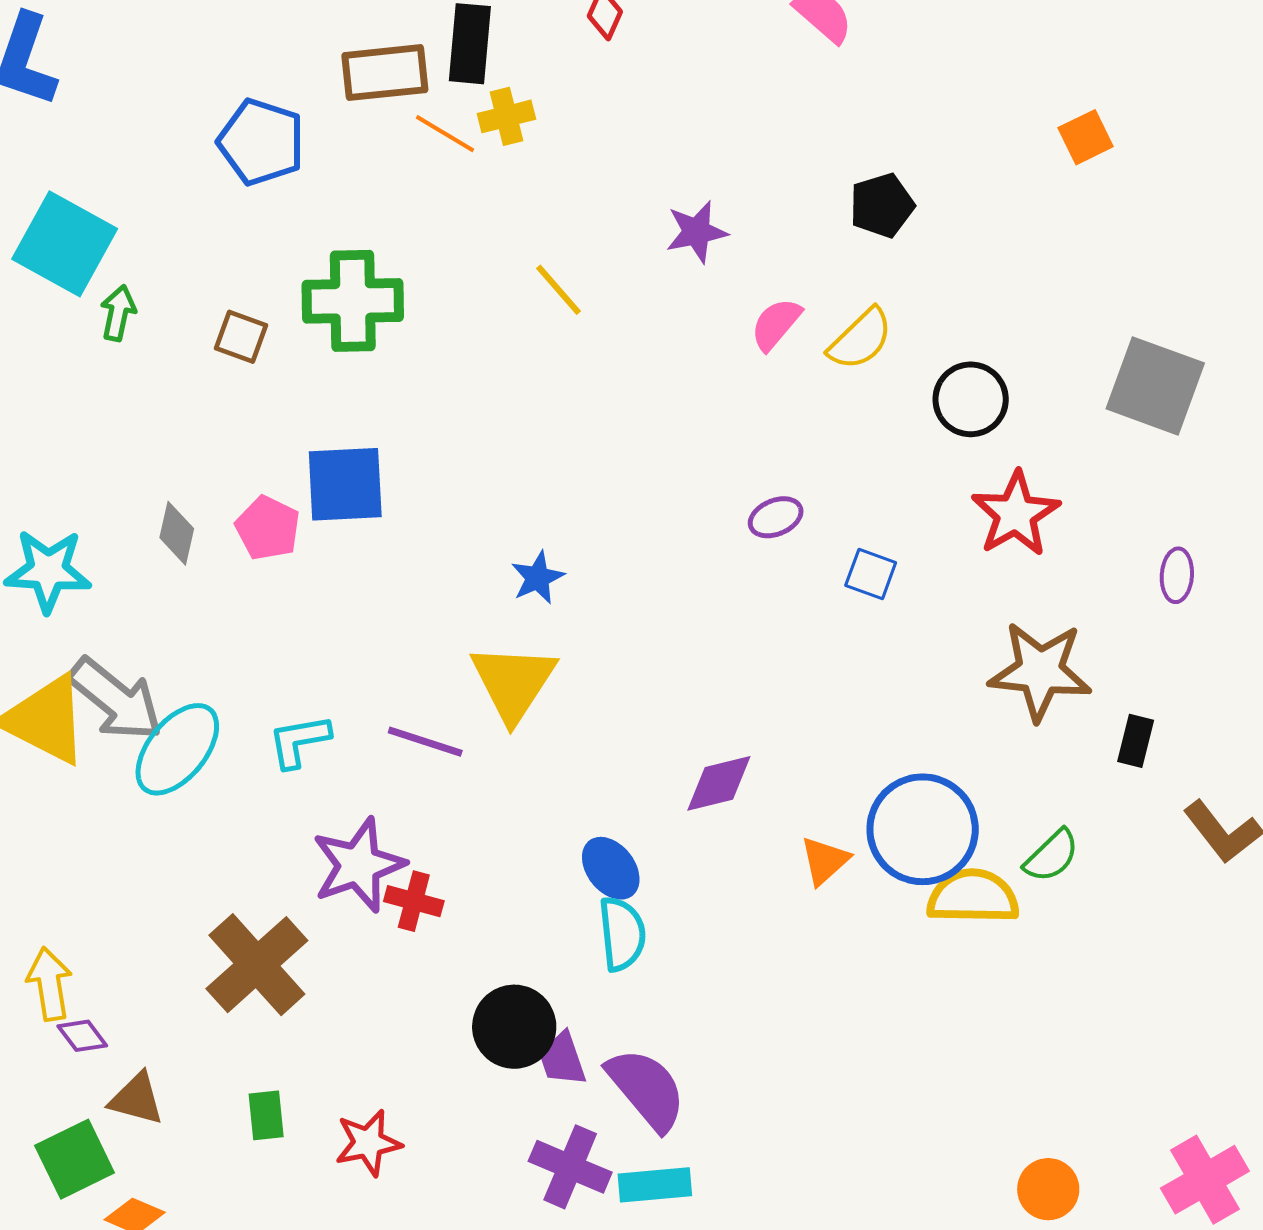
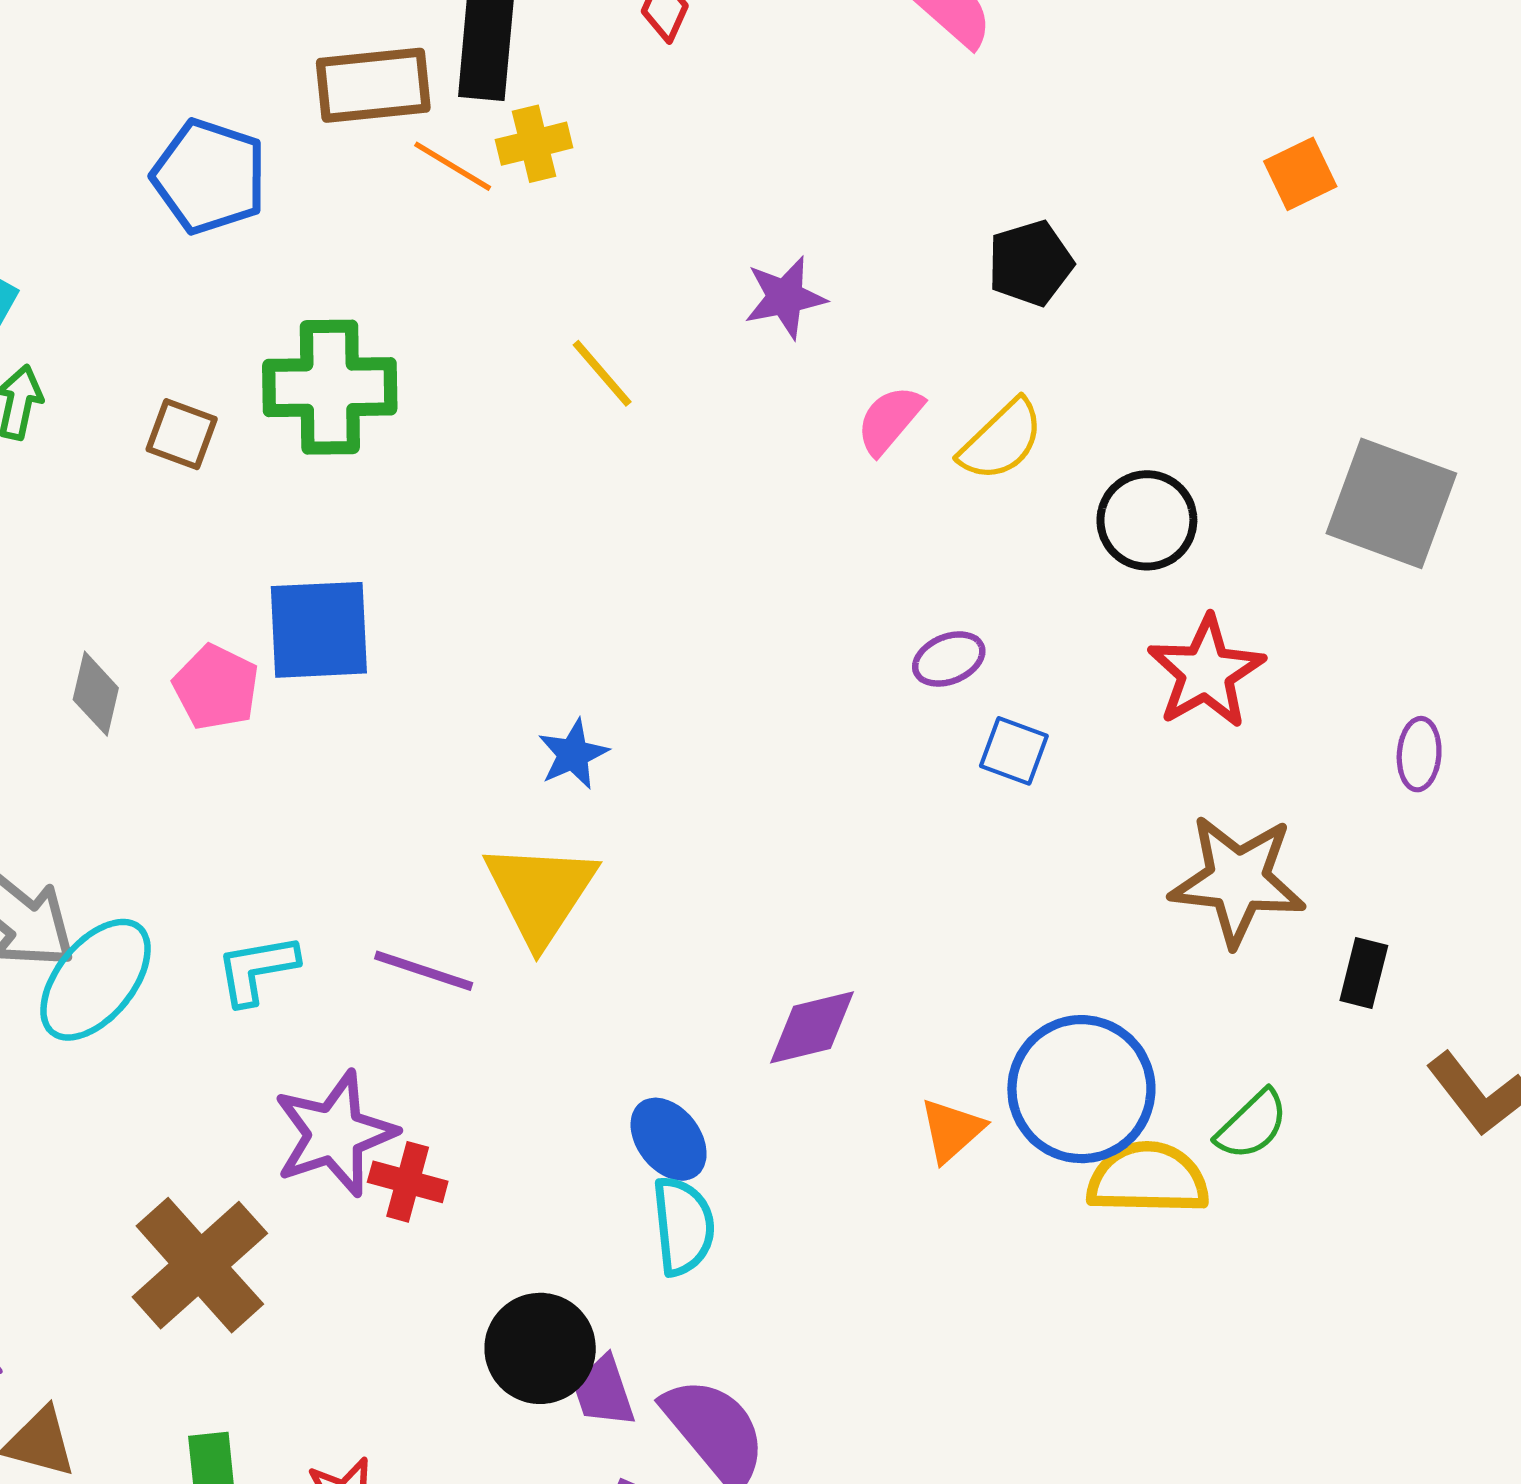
purple ellipse: (776, 517) -> (949, 659), moved

